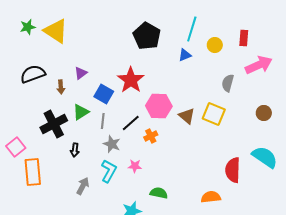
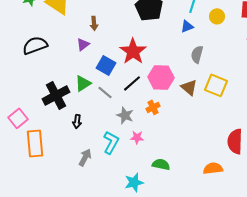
gray semicircle: (228, 83) -> (197, 54), moved
brown arrow: (61, 87) -> (94, 23), moved
gray line: (103, 121) -> (105, 92), turned -56
black line: (131, 123) -> (132, 83), moved
gray star: (112, 144) -> (125, 115), moved

